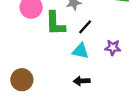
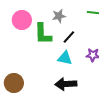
black arrow: (82, 81) -> (66, 84), size x1.5

